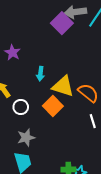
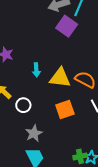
purple square: (62, 23) -> (67, 26), moved
orange square: (53, 106) -> (65, 110), moved, turned 36

